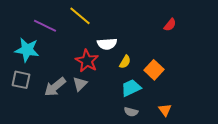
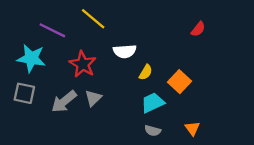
red star: (87, 61) -> (83, 64), moved

